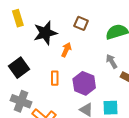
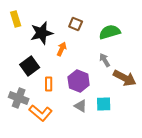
black square: (19, 68) -> (30, 66), moved
orange rectangle: (55, 78) -> (49, 84), moved

